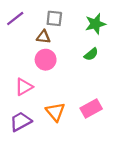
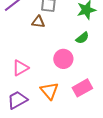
pink circle: (46, 60) -> (63, 59), moved

